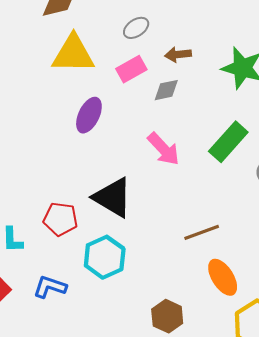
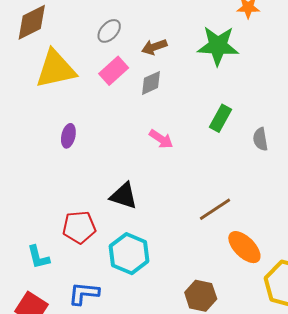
purple ellipse: (89, 115) -> (68, 136), moved, size x0.7
green rectangle: (228, 142) -> (221, 118), size x0.7
pink arrow: (164, 149) -> (161, 139), size x0.7
black triangle: (113, 198) -> (124, 196), size x0.7

